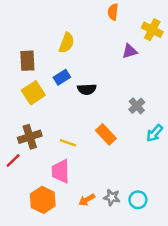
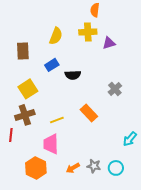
yellow cross: (152, 30) -> (88, 32), moved, turned -30
yellow square: (33, 93) -> (28, 89), moved
cyan arrow: (155, 133) -> (130, 139), moved
yellow line: (68, 143) -> (57, 120), turned -40
red line: (13, 161) -> (11, 135), turned -40

